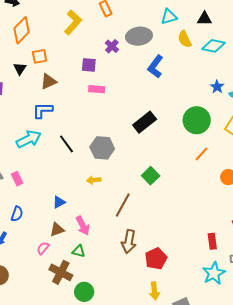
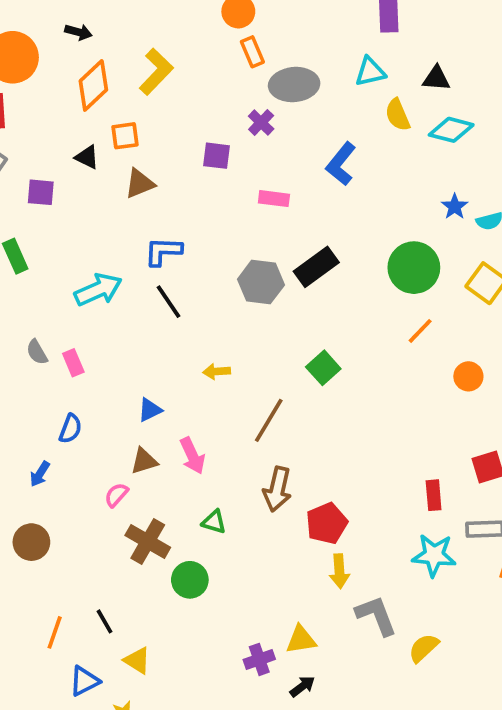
yellow L-shape: (73, 22) -> (156, 72), moved
gray ellipse: (139, 36) -> (294, 85), moved
black triangle: (20, 69) -> (87, 157), turned -40
pink rectangle: (97, 89) -> (274, 199), moved
blue L-shape: (43, 110) -> (163, 251), moved
gray hexagon: (102, 148) -> (261, 282), moved
green triangle: (79, 251) -> (214, 522), moved
cyan star: (214, 273) -> (434, 555), turned 30
yellow arrow: (154, 291) -> (339, 571), moved

